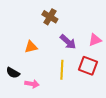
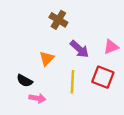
orange triangle: (31, 47) -> (47, 58), moved, turned -32
black semicircle: (13, 73) -> (25, 81), moved

